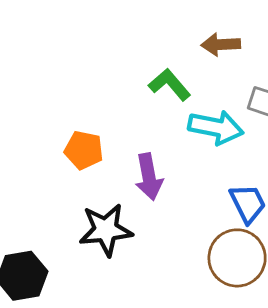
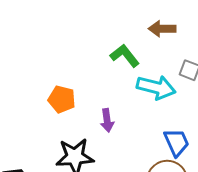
purple arrow: (149, 177) -> (107, 120), size x0.7

